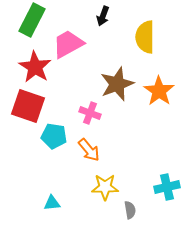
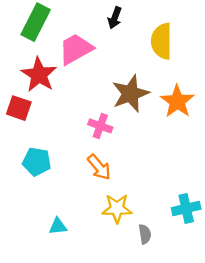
red square: (28, 106) -> (19, 108), moved, size x0.7
cyan pentagon: (54, 136) -> (37, 162), moved

